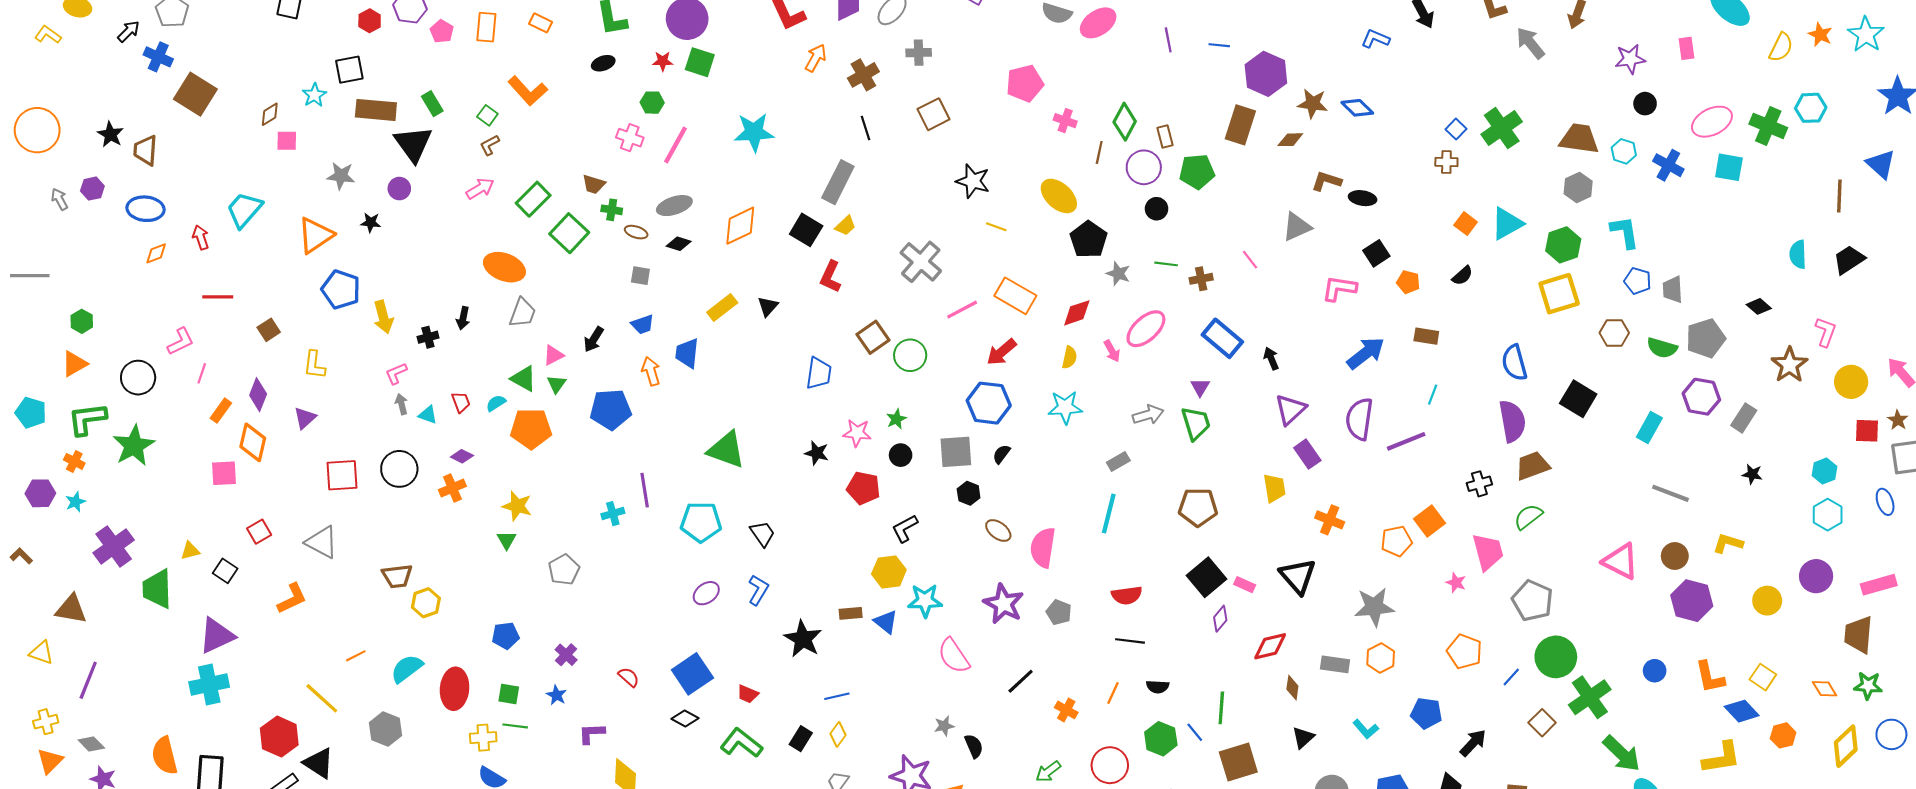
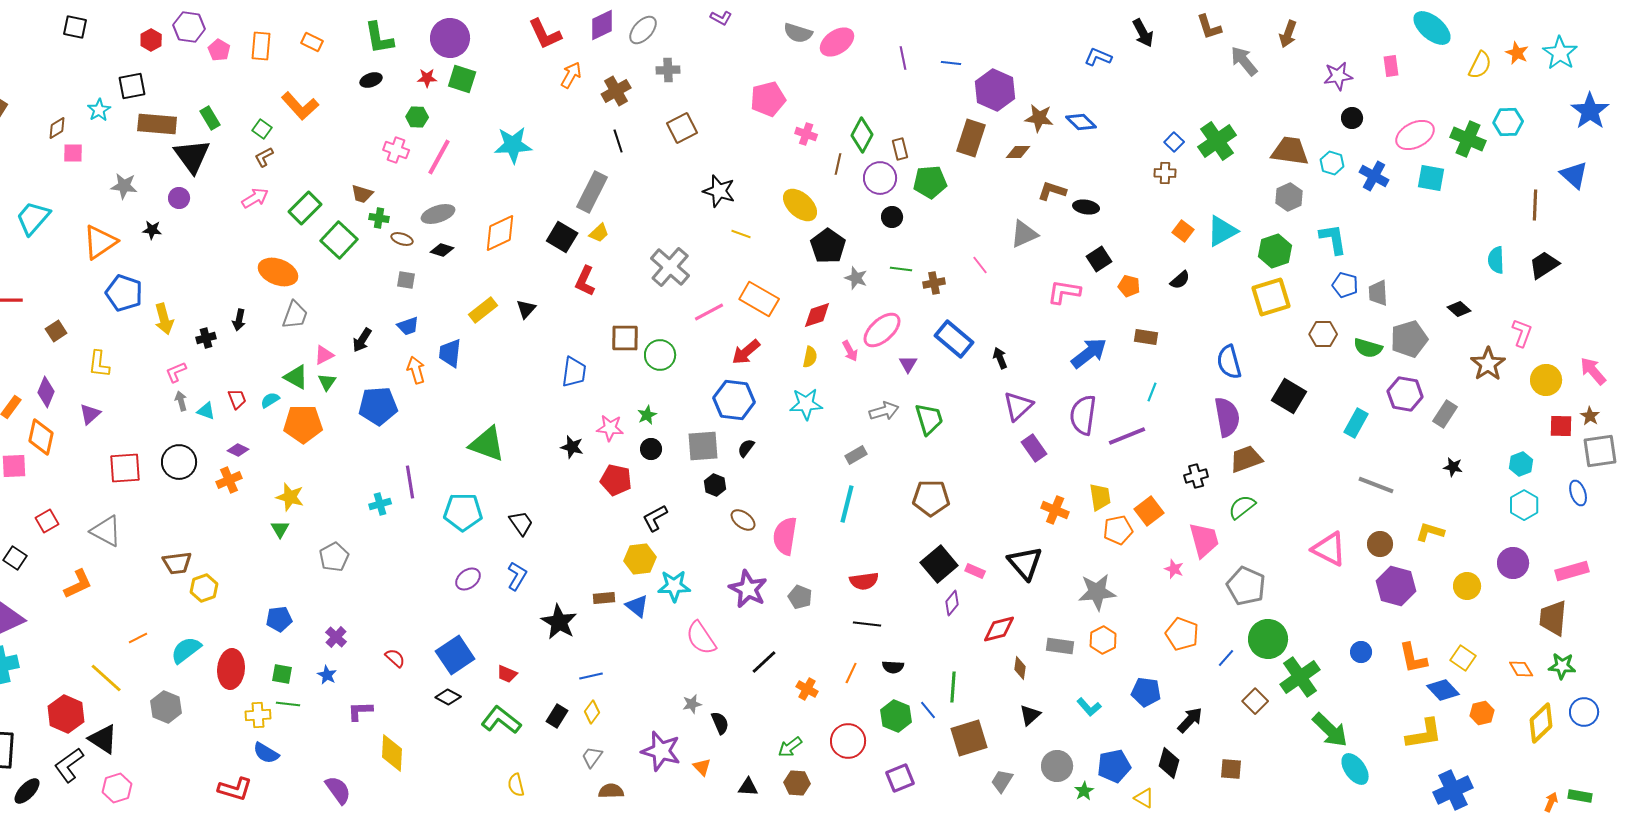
brown square: (873, 337) -> (625, 338), turned 36
purple triangle: (1200, 387) -> (908, 364), moved
yellow trapezoid: (1274, 488) -> (1100, 497), moved

